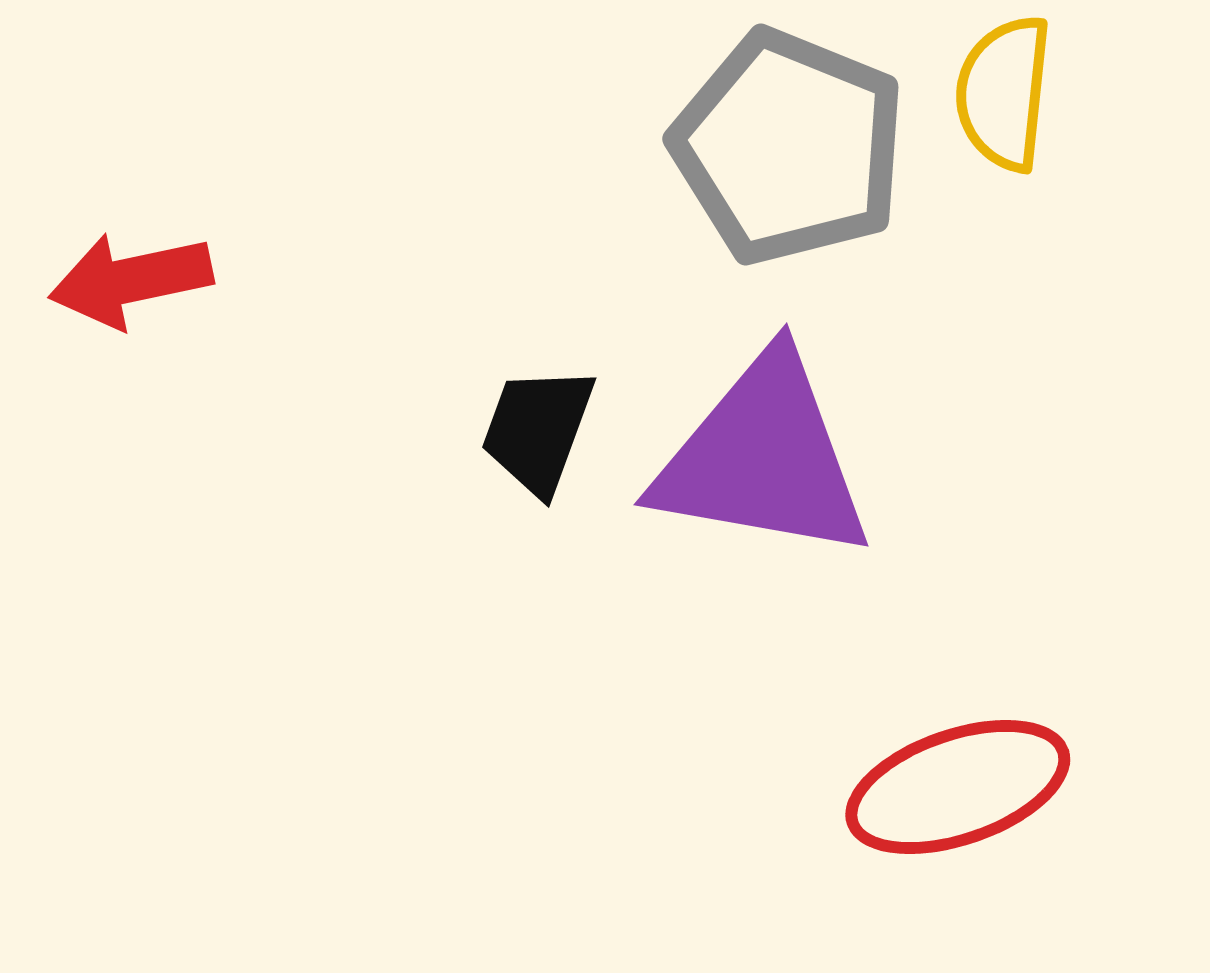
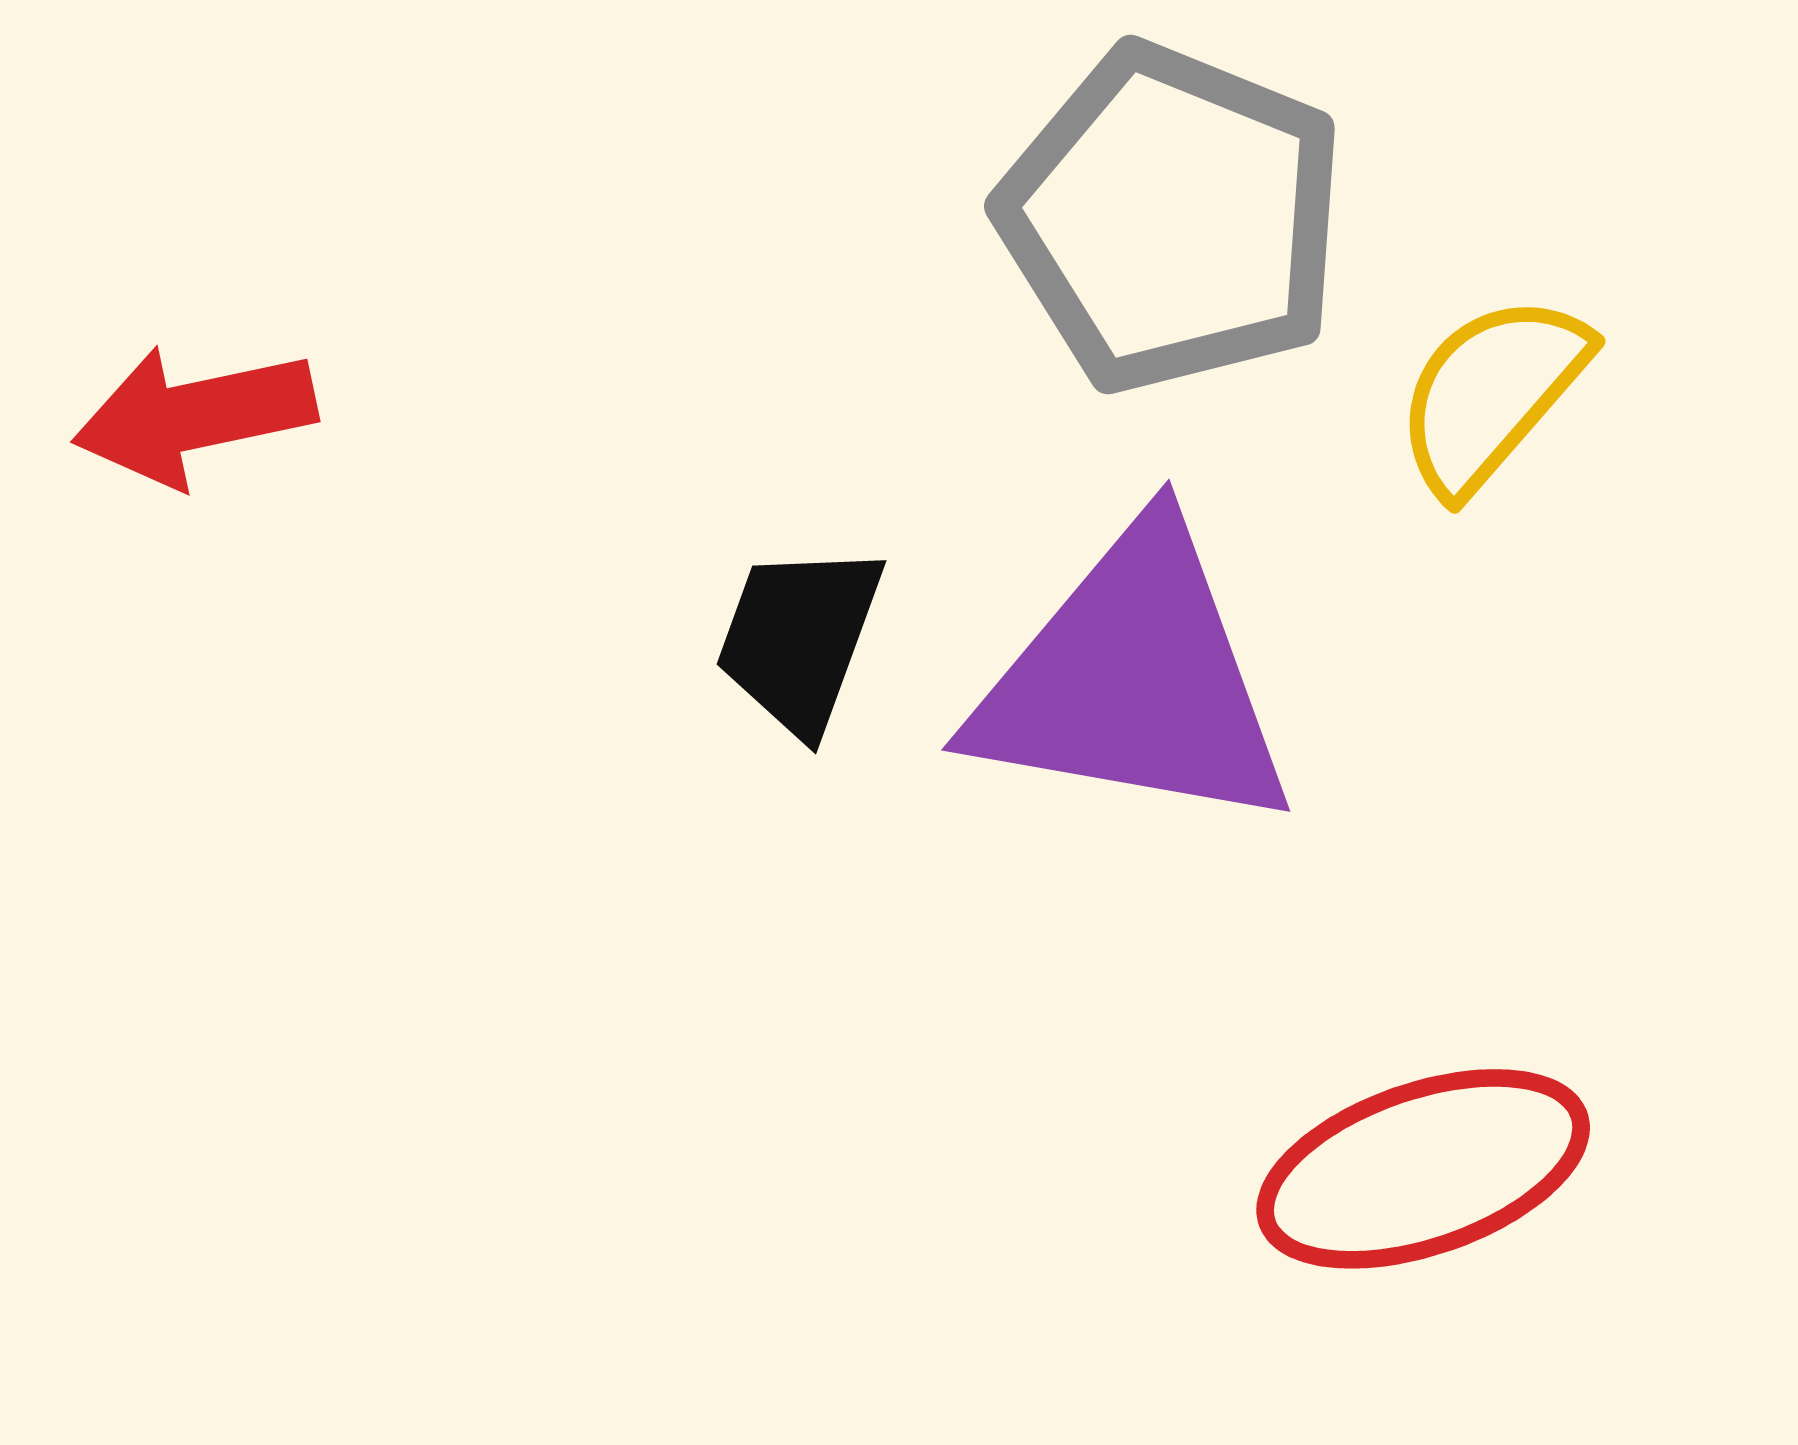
yellow semicircle: (1004, 93) -> (1491, 393), moved, turned 35

